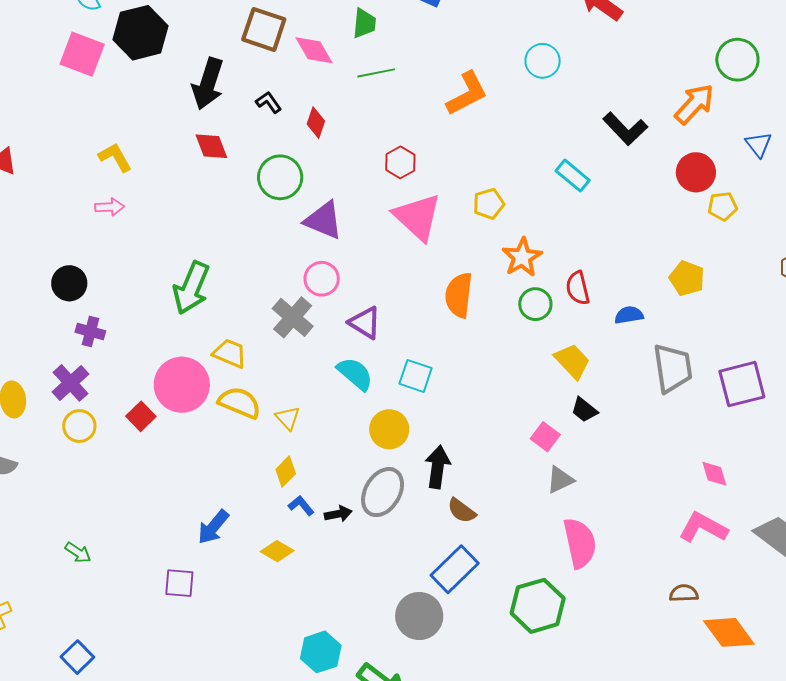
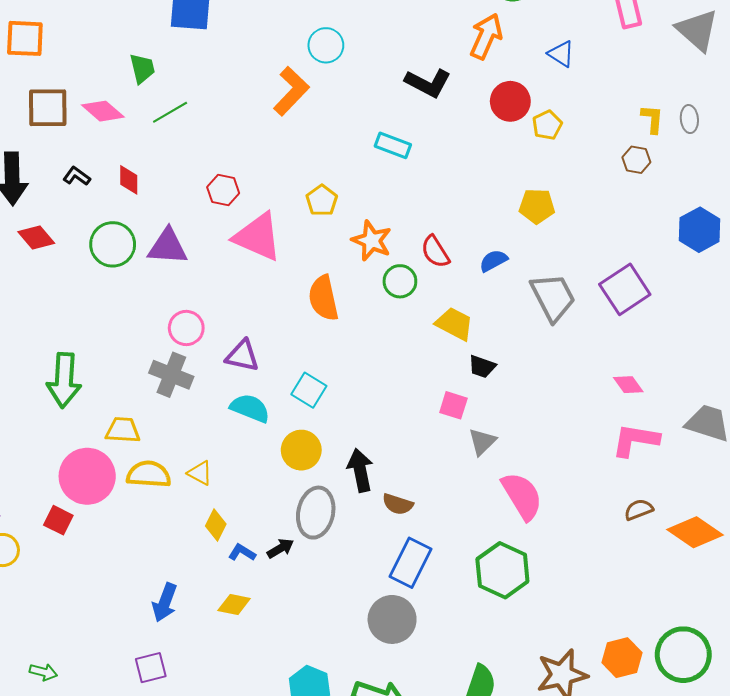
orange L-shape: (467, 94) -> (291, 91), moved
purple triangle: (324, 220) -> (168, 247), moved
cyan square: (416, 376) -> (309, 390), turned 32

